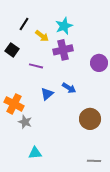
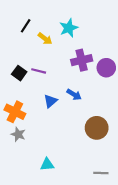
black square: (12, 50) -> (19, 73), moved
purple cross: (63, 50) -> (82, 60), moved
gray star: (25, 122) -> (18, 134), moved
cyan triangle: (35, 153) -> (47, 164), moved

